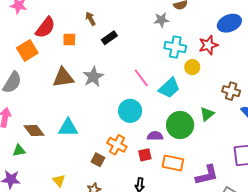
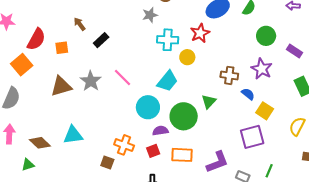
pink line: (141, 78) -> (123, 78), moved
cyan circle: (130, 111) -> (148, 107), moved

